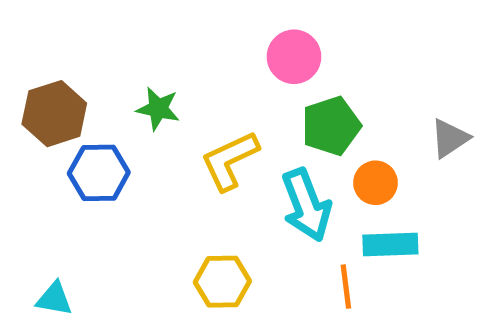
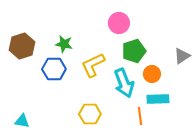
blue hexagon: (99, 173) -> (54, 69), moved

